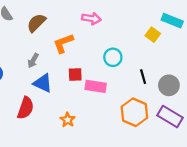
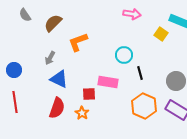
pink arrow: (91, 18) -> (132, 14), moved
red square: (75, 75) -> (89, 94), moved
black line: (143, 77) -> (140, 73), moved
red semicircle: (26, 108) -> (57, 108), moved

